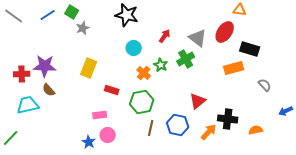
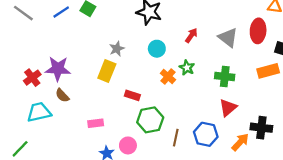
gray star: (83, 28) -> (117, 49), moved
red ellipse: (225, 32) -> (258, 31), turned -30
green cross: (186, 59) -> (225, 76), moved, turned 36
red cross: (22, 74) -> (32, 78), turned -35
green hexagon: (142, 102) -> (150, 120), moved
pink rectangle: (100, 115) -> (96, 123), moved

